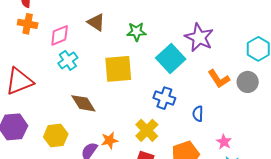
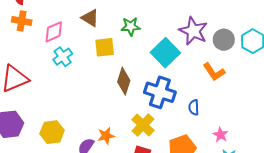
yellow square: (118, 69) -> (105, 47), moved, size x0.7
gray circle: (248, 82) -> (224, 40), moved
blue cross: (164, 98) -> (160, 92), size x1.4
brown diamond: (83, 103) -> (124, 81), moved, turned 52

